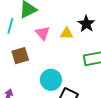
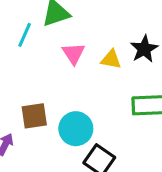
brown square: (20, 56) -> (34, 116), moved

